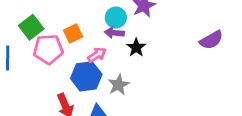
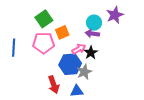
green square: (31, 27) -> (44, 19), moved
black star: (136, 48) -> (91, 53), moved
gray star: (119, 85) -> (84, 72), moved

